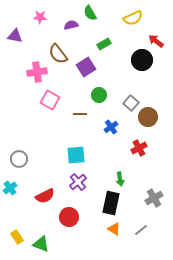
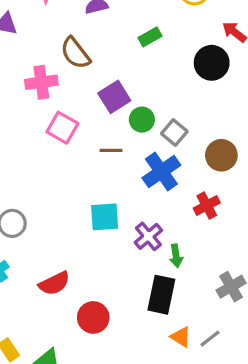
purple square: (86, 67) -> (114, 97), moved
gray square: (131, 103) -> (174, 133), moved
blue cross: (111, 127) -> (161, 171), size x1.6
purple cross: (78, 182) -> (148, 236), moved
orange triangle: (114, 229) -> (181, 337), moved

